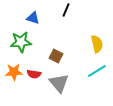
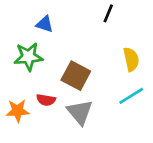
black line: (66, 10) -> (108, 13), moved
brown square: (56, 56) -> (76, 76), size x1.5
orange star: (14, 72) -> (18, 111), moved

